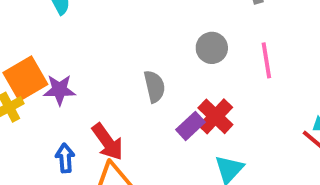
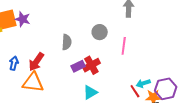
purple star: (60, 90) -> (23, 19), moved
red arrow: (108, 142) -> (36, 62), turned 54

